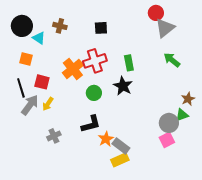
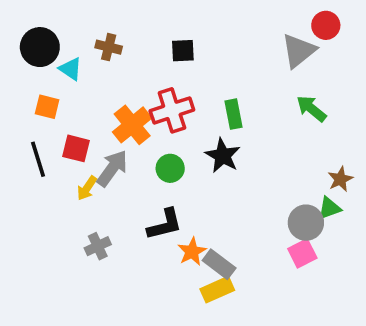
red circle: (156, 13) -> (326, 25), moved
gray arrow: (30, 105) -> (112, 168), moved

